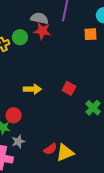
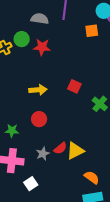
red star: (42, 31) -> (42, 47), moved
red circle: (14, 115) -> (39, 119), moved
gray star: (18, 141) -> (43, 154), moved

